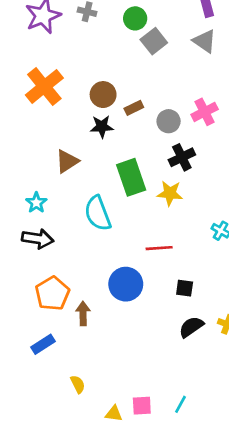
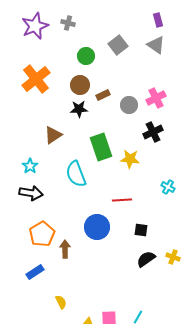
green circle: (135, 18) -> (86, 56), moved
black cross: (182, 157) -> (153, 132), moved

